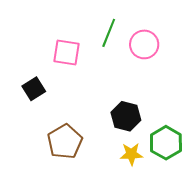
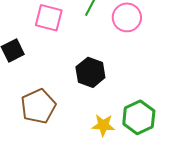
black hexagon: (126, 116) -> (90, 72), moved

